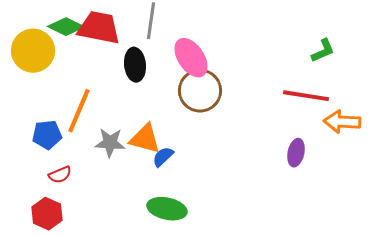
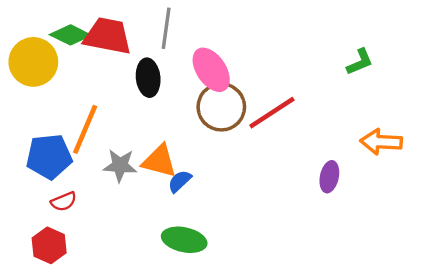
red line: (306, 96) -> (272, 113), moved, turned -42
blue pentagon: (47, 135) -> (49, 156), size x1.4

